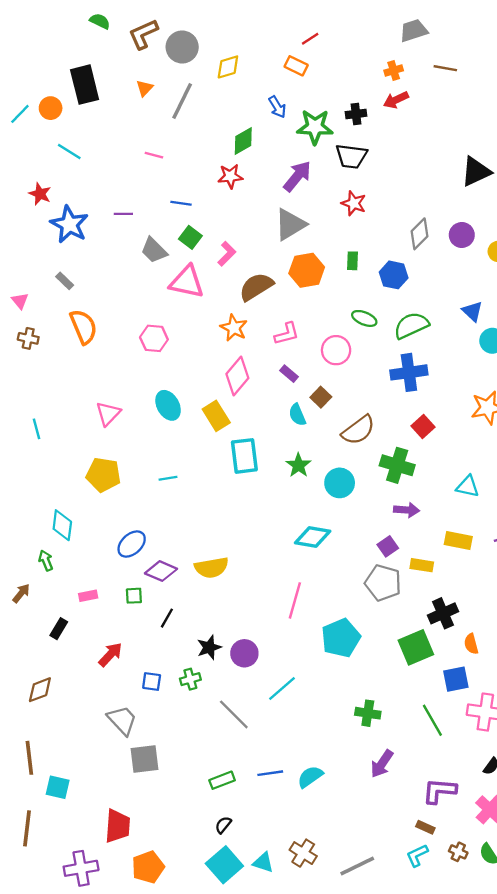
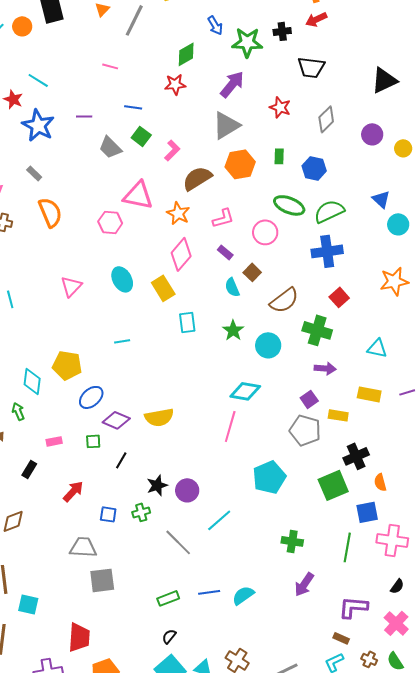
cyan line: (69, 152) -> (38, 80), moved
black trapezoid: (351, 156) -> (311, 67), moved
gray diamond: (419, 234) -> (326, 119), moved
pink triangle: (187, 282) -> (138, 195), moved
green ellipse: (364, 318) -> (289, 205), size x1.4
cyan rectangle: (244, 456) -> (187, 322), size x0.7
yellow pentagon: (103, 475) -> (67, 365), moved
pink line: (295, 600) -> (230, 426), moved
gray trapezoid: (122, 720) -> (83, 547), turned -44
green line: (432, 720) -> (347, 547), turned 40

